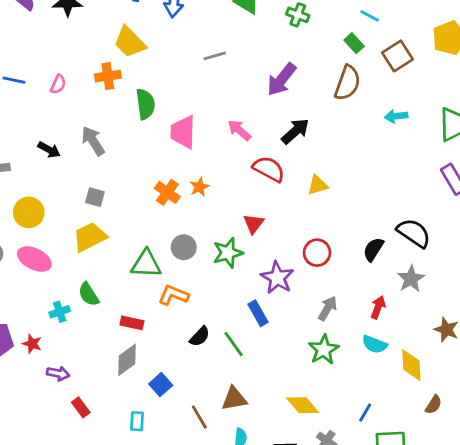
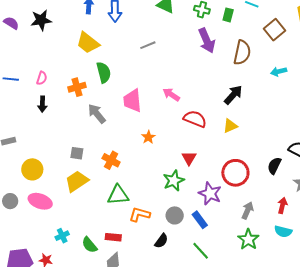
green rectangle: (354, 43) -> (228, 15), moved, turned 64
orange cross: (108, 76) -> (77, 87), moved
purple arrow: (282, 80) -> (207, 41), moved, turned -55
green semicircle: (145, 104) -> (104, 72), moved
black arrow: (295, 131) -> (233, 95), moved
gray arrow: (93, 141) -> (97, 114), moved
black arrow: (49, 150) -> (42, 104), moved, turned 70
orange cross: (167, 192) -> (111, 160), moved
gray circle: (184, 247) -> (175, 215), moved
red circle: (317, 253) -> (235, 173), size x1.4
green semicircle: (89, 294) -> (89, 245), moved
green line: (234, 344) -> (201, 251), moved

